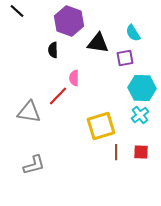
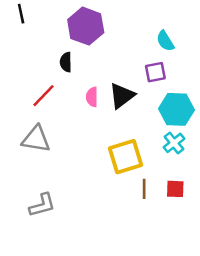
black line: (17, 11) -> (21, 14), turned 35
black triangle: (98, 43) -> (122, 96), moved, turned -45
red line: (58, 96) -> (43, 96), moved

